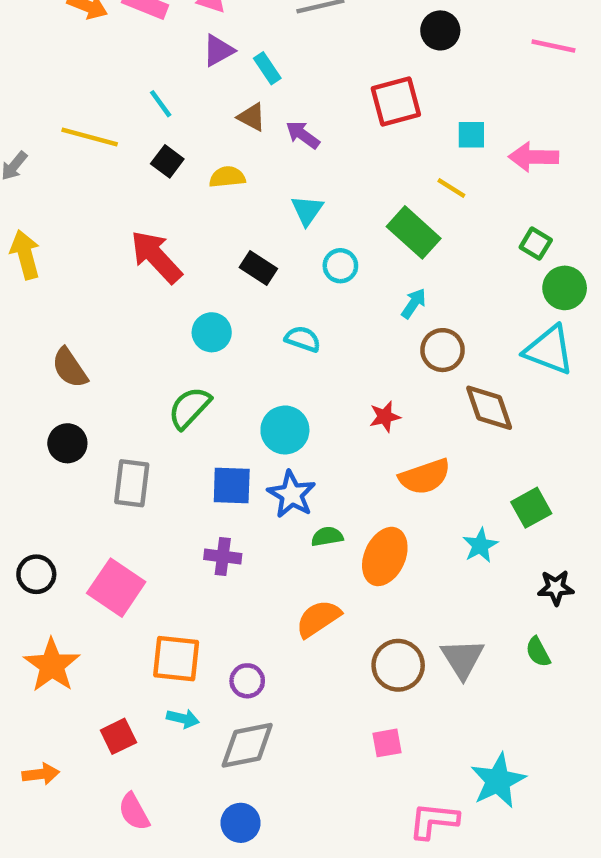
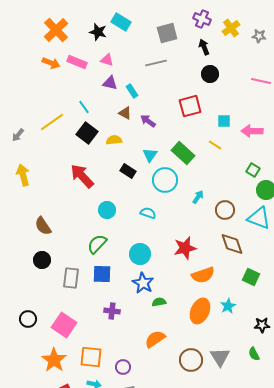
purple triangle: (218, 50) -> (110, 83), turned 42
yellow line: (90, 137) -> (52, 122), turned -50
black square: (167, 161) -> (87, 133), size x1.5
green rectangle: (414, 232) -> (183, 153), moved
cyan circle: (340, 266) -> (165, 180), size x1.6
black rectangle: (258, 268) -> (128, 171), moved
brown circle: (443, 350) -> (225, 210), moved
red star: (385, 417) -> (185, 248), size x1.6
blue square: (232, 485) -> (102, 274), moved
green square: (531, 508) -> (251, 277), moved, turned -36
orange ellipse: (385, 556) -> (200, 311), moved
orange star: (52, 665) -> (54, 360), moved

